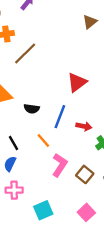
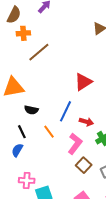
black semicircle: (32, 109) -> (31, 110), moved
pink L-shape: (60, 165) -> (75, 144), moved
pink cross: (14, 190) -> (27, 180), moved

